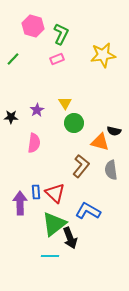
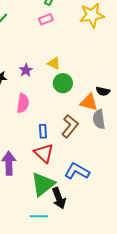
yellow triangle: (65, 103) -> (54, 63), turned -32
gray semicircle: (111, 170) -> (99, 119), moved
blue rectangle: (36, 192) -> (43, 131), moved

